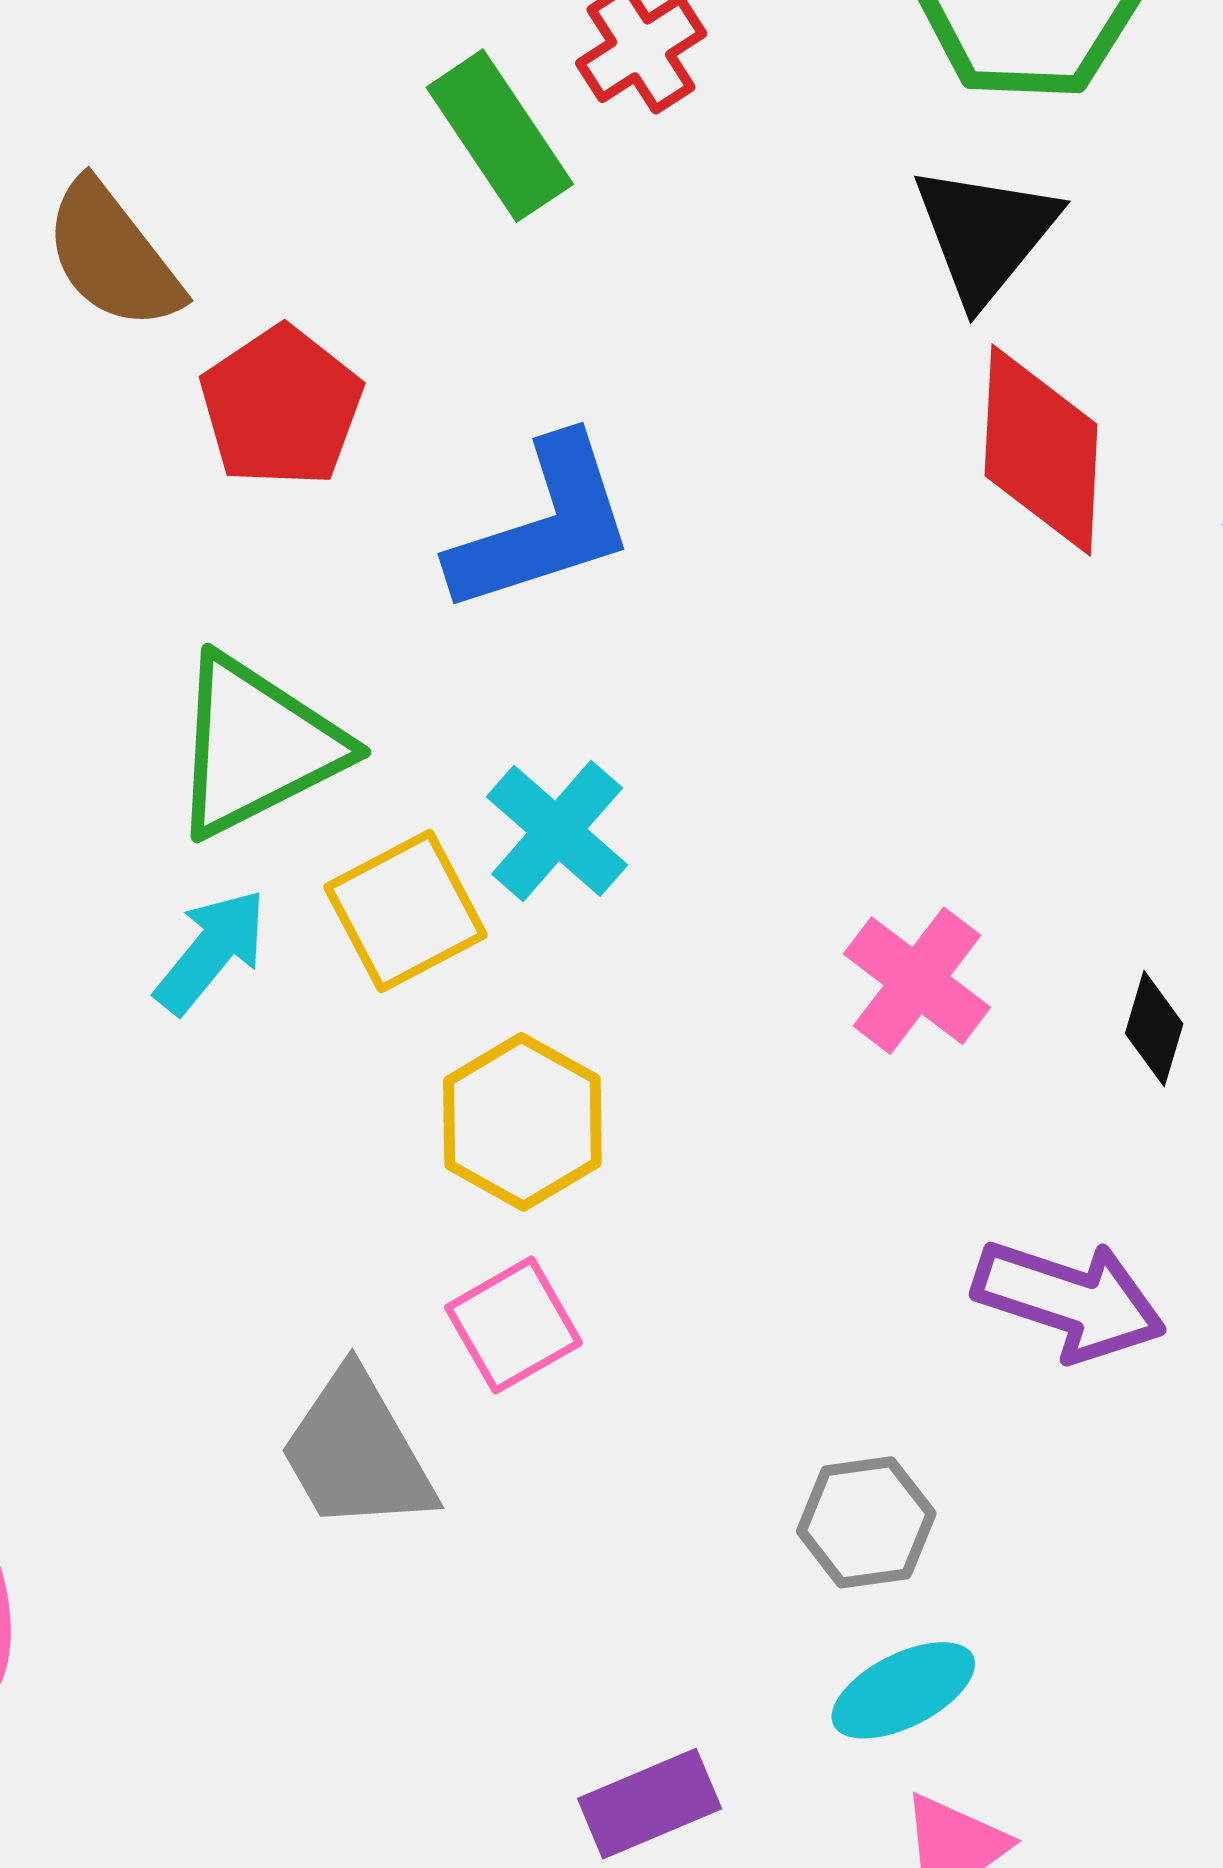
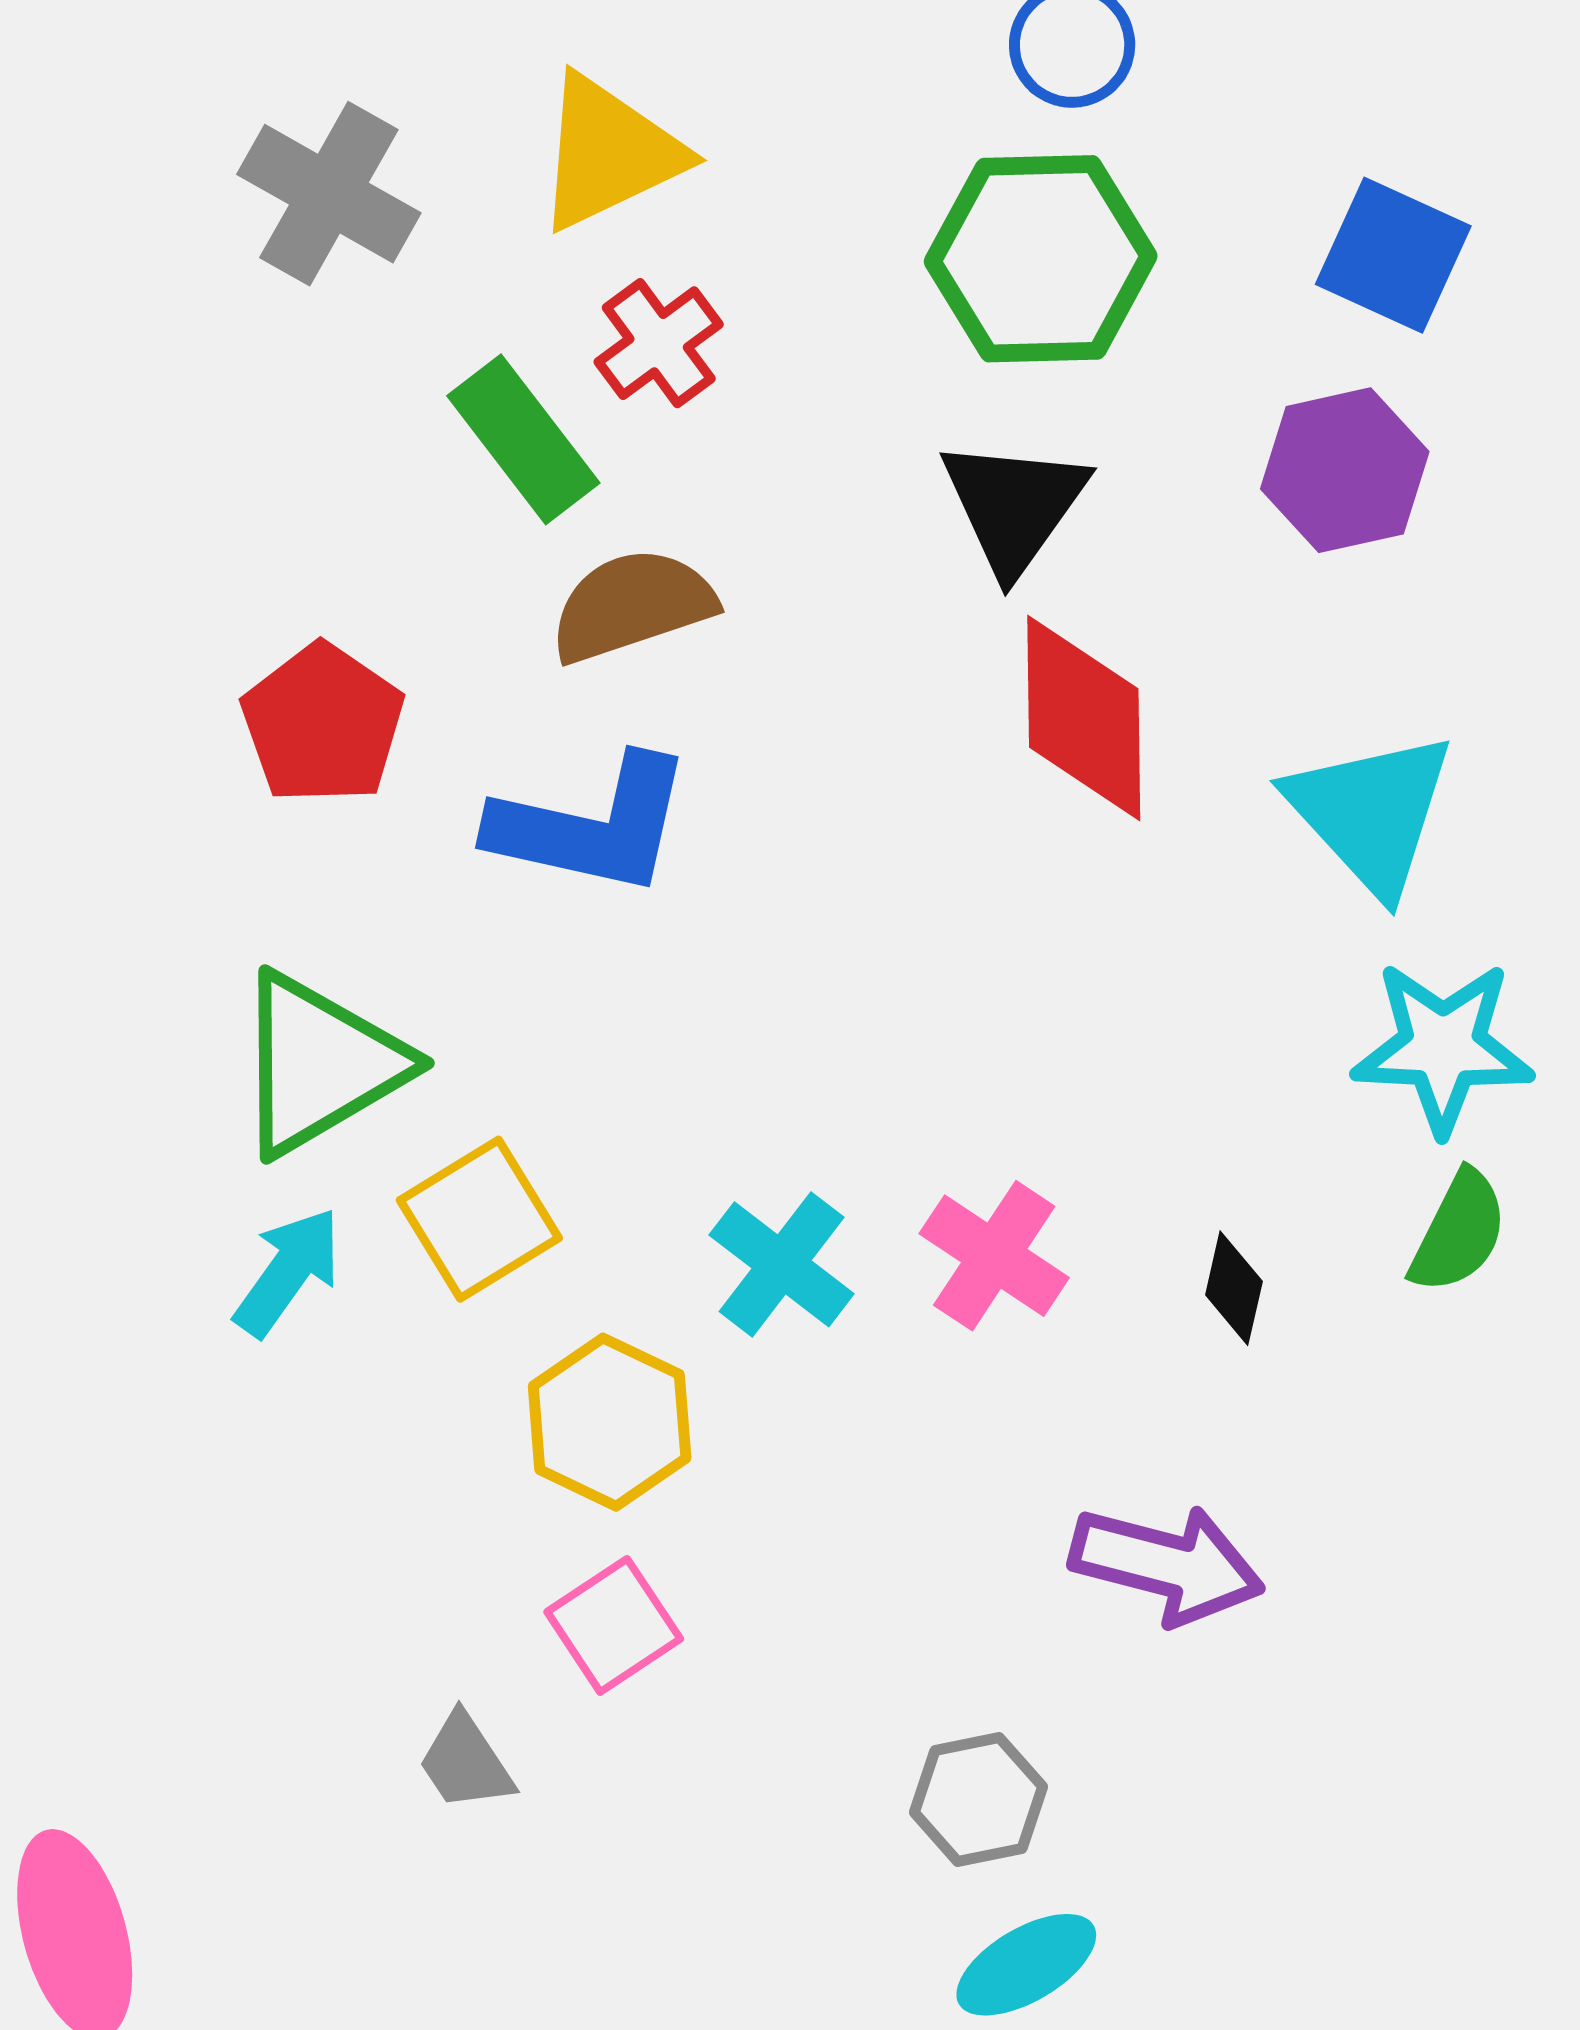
brown semicircle: (113, 256) -> (632, 605), moved, turned 113
blue L-shape: (543, 526) -> (592, 826), turned 34
cyan cross: (557, 831) -> (782, 1264), moved
gray trapezoid: (357, 1452) -> (466, 1762), size x0.6

